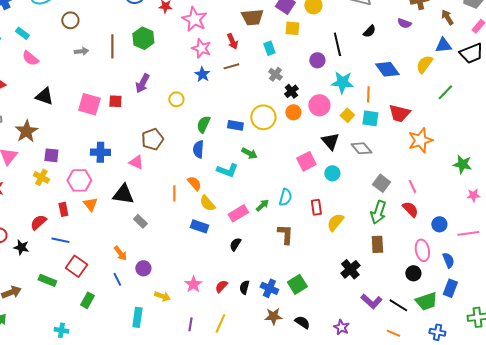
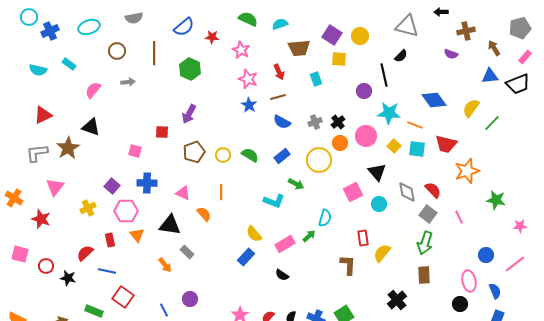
pink star: (194, 19) -> (241, 50), size x0.7
black semicircle: (369, 31) -> (401, 56), moved
brown line: (112, 46) -> (154, 53), moved
pink semicircle: (30, 58) -> (93, 90), moved, turned 90
yellow semicircle: (424, 64) -> (471, 108), moved
gray cross: (275, 74) -> (315, 122), moved, turned 32
orange line: (368, 94) -> (415, 125), turned -70
yellow circle: (176, 99) -> (223, 155), moved
pink square: (89, 104) -> (135, 151), moved, size x0.6
yellow circle: (263, 117) -> (319, 160), moved
green semicircle: (203, 124) -> (250, 155), turned 96
blue rectangle: (235, 125) -> (282, 156), turned -49
brown star: (26, 131) -> (68, 148), moved
brown pentagon: (152, 139) -> (194, 152), moved
gray diamond: (361, 148) -> (407, 192), moved, turned 30
blue semicircle: (198, 149) -> (282, 122), moved, turned -66
purple square: (51, 155) -> (112, 186), moved, turned 35
green star: (462, 164) -> (496, 200), moved
yellow cross: (41, 177) -> (88, 208), turned 35
orange semicircle: (194, 183) -> (204, 214), moved
orange line: (174, 193) -> (221, 192), moved
cyan semicircle: (285, 197) -> (325, 218), moved
red semicircle: (410, 209) -> (433, 190), moved
blue rectangle: (199, 226) -> (246, 257), turned -66
pink line: (468, 233) -> (515, 264), turned -30
brown L-shape: (285, 234) -> (348, 265), moved
black semicircle: (235, 244) -> (282, 275), turned -88
orange arrow: (120, 253) -> (165, 265), moved

